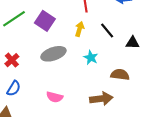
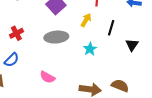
black line: (107, 30) -> (111, 28), turned 42
black triangle: (133, 43) -> (132, 45), turned 48
brown semicircle: (120, 75) -> (120, 86), moved

